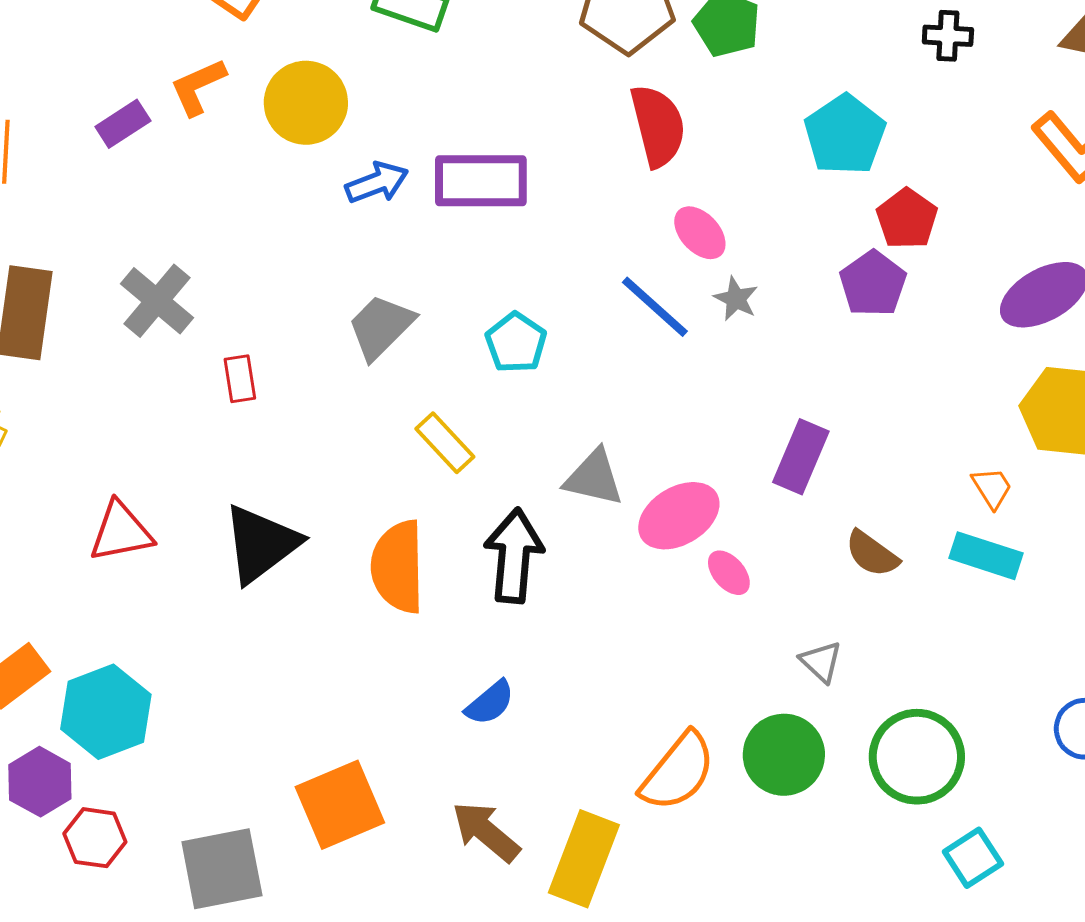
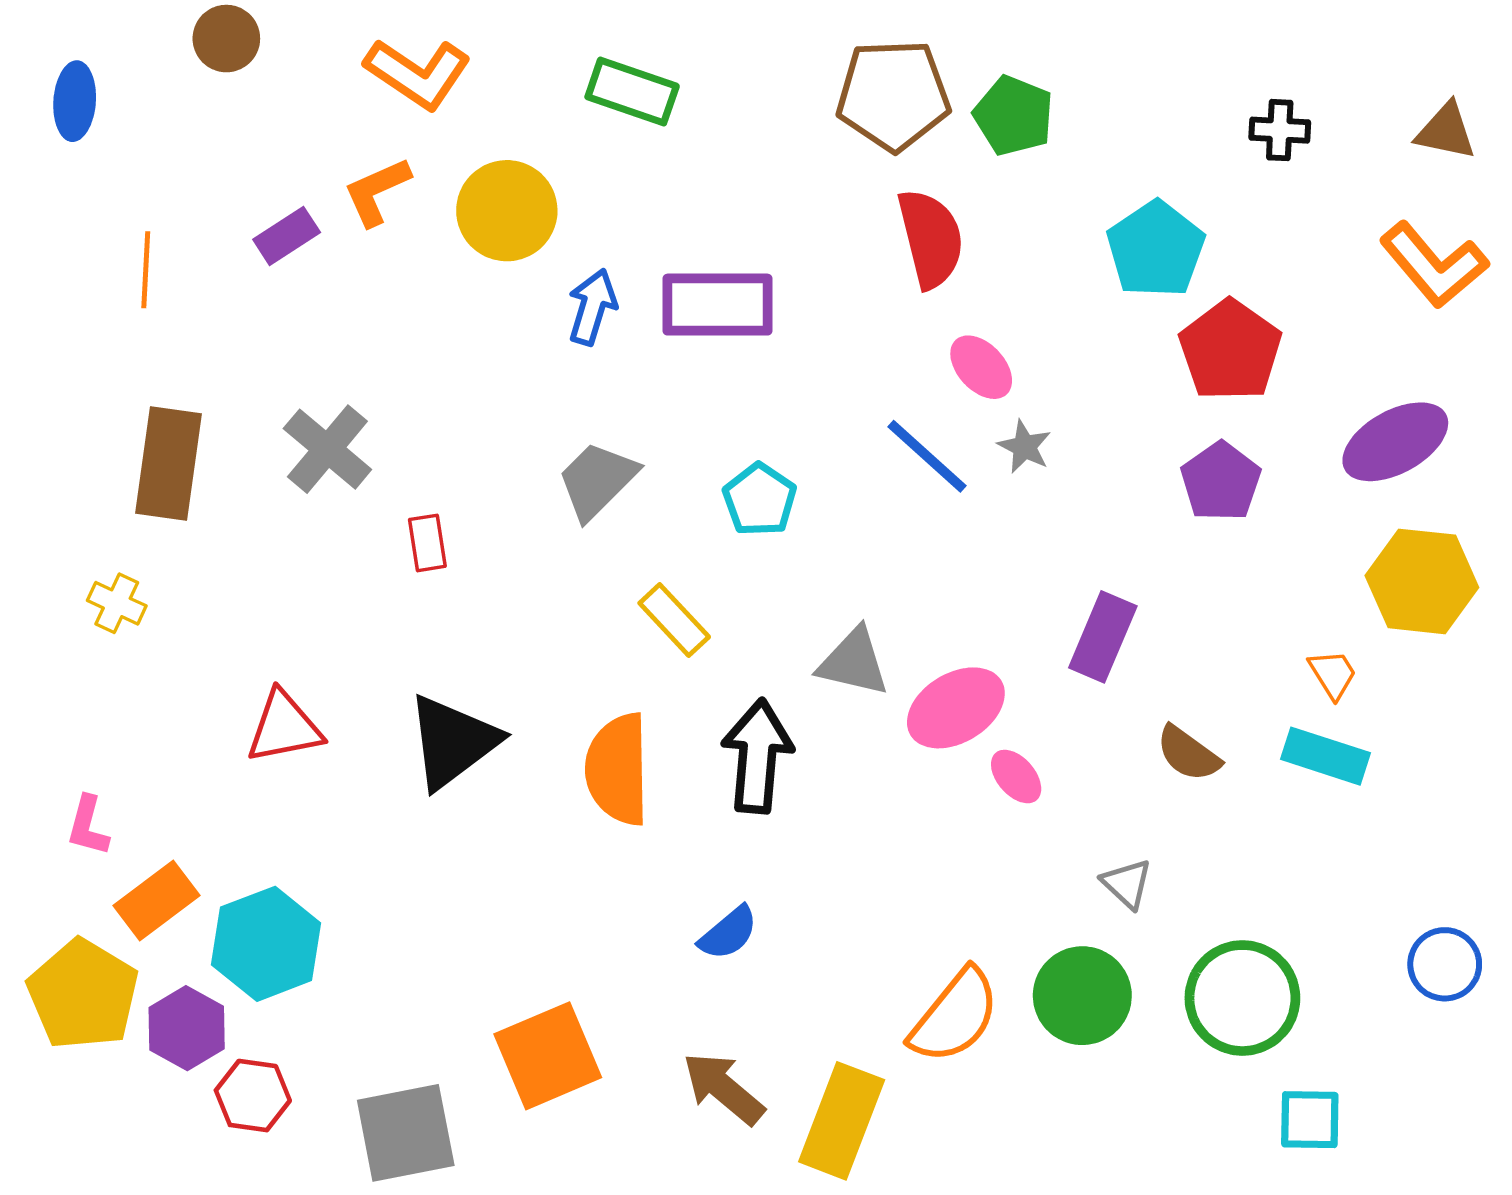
blue arrow: (377, 183) -> (592, 307), turned -52
red pentagon: (907, 219) -> (1230, 350), size x1.4
purple pentagon: (873, 284) -> (1221, 482), moved
cyan square: (973, 858) -> (1310, 1120), turned 34

